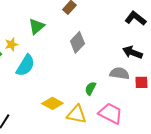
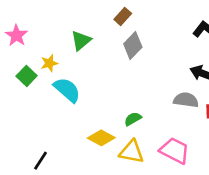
gray diamond: (77, 42) -> (133, 46), moved
cyan semicircle: (25, 65) -> (67, 90), turned -80
green semicircle: (90, 88) -> (133, 119), moved, turned 32

